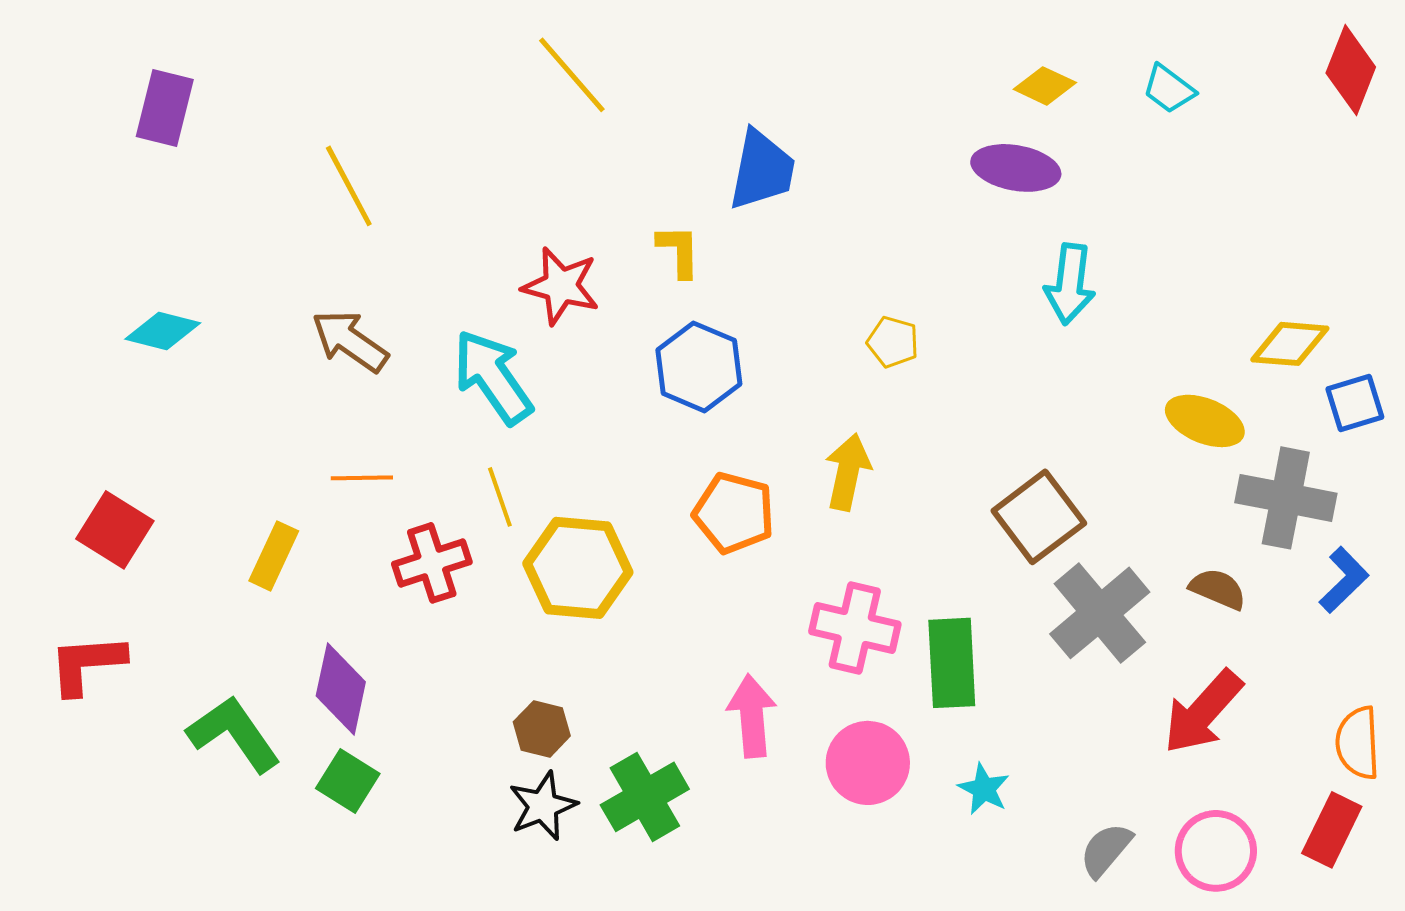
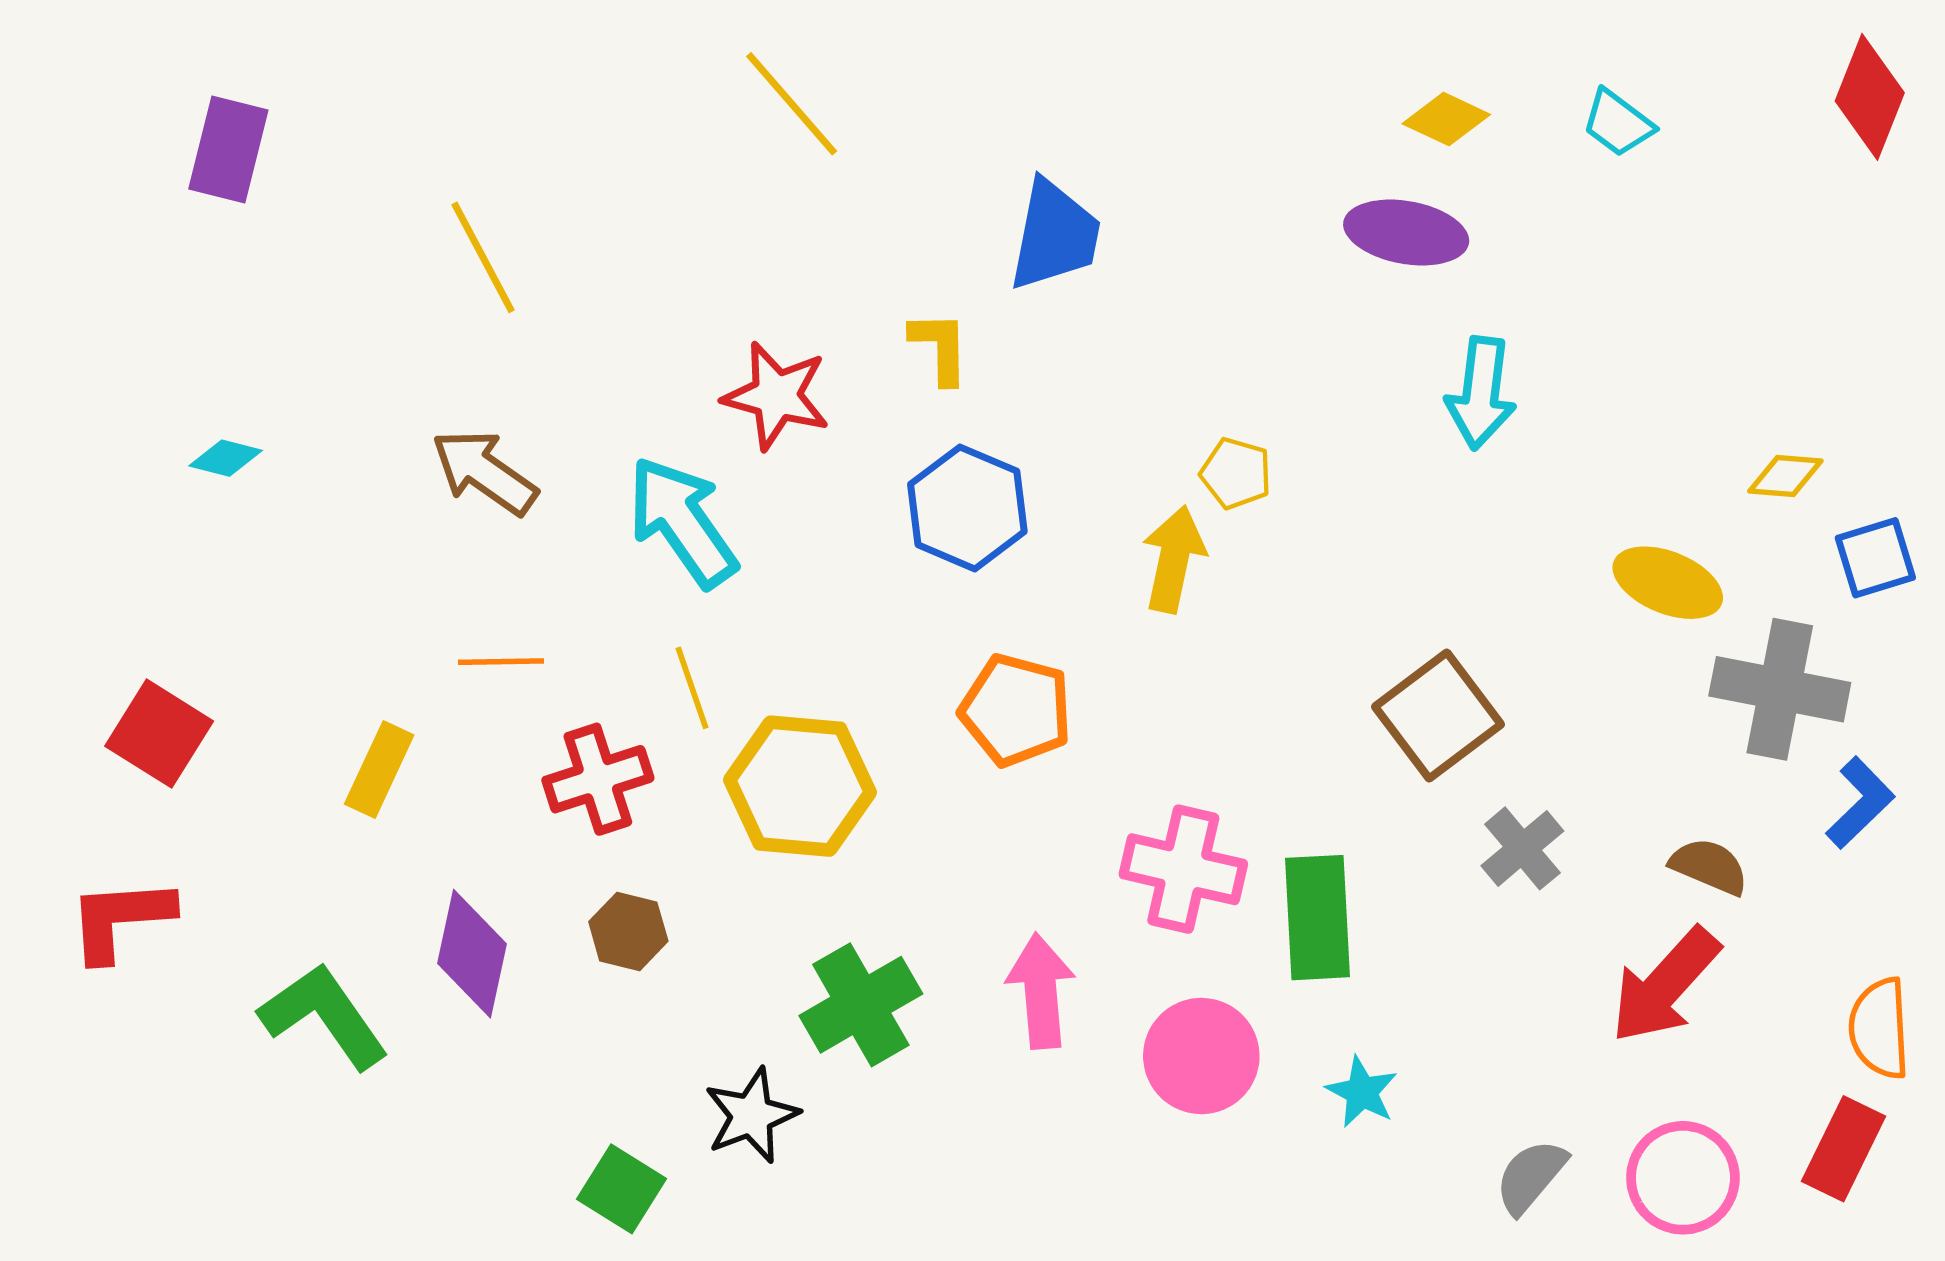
cyan diamond: (163, 331) -> (226, 458), size x0.7
yellow diamond: (1290, 344) -> (1785, 476), size x0.7
yellow arrow: (848, 472) -> (1174, 559), moved
brown semicircle: (1218, 589) -> (1709, 866), moved
gray cross: (1100, 613) -> (1522, 848), size x0.6
brown hexagon: (542, 729) -> (628, 931), moved
green square: (348, 781) -> (621, 1189), moved
green cross: (645, 797) -> (861, 1005), moved

